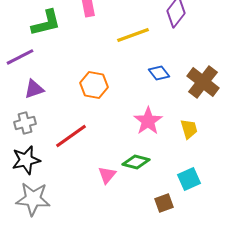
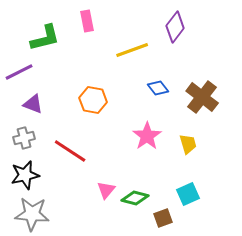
purple triangle: (34, 89) -> (33, 104), turned 40
red line: (71, 136) -> (70, 151), turned 68
green diamond: (136, 162) -> (135, 198), moved

